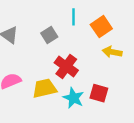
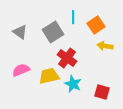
gray square: (49, 35) -> (53, 32), size x1.5
red square: (99, 93) -> (102, 92), moved

